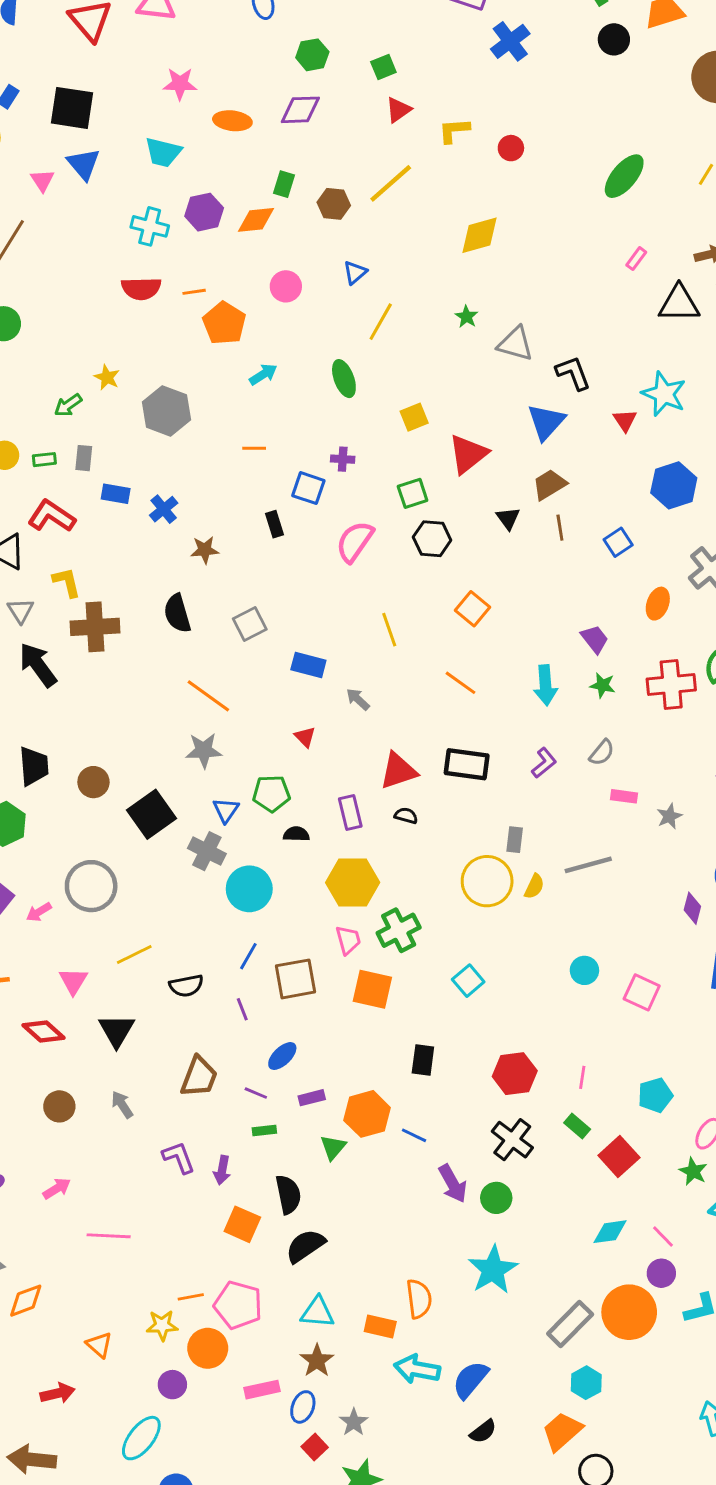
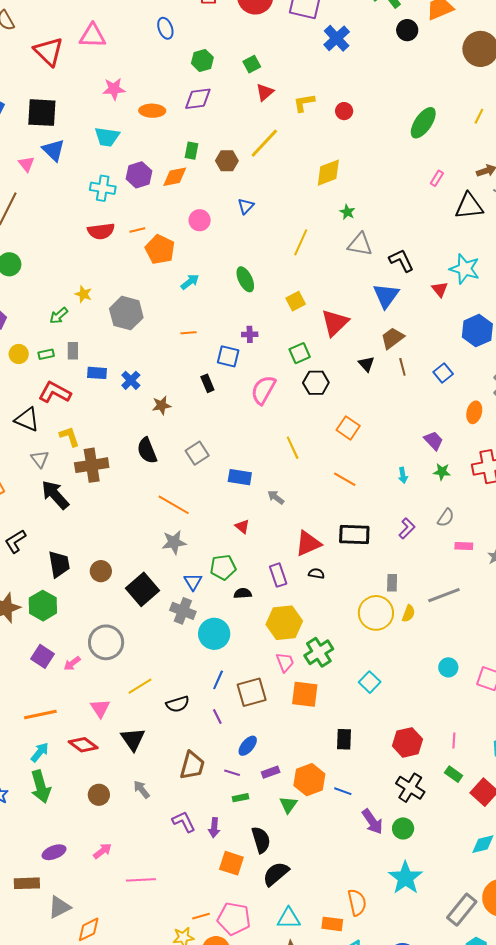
green star: (467, 317) -> (347, 212), moved
yellow line: (381, 322) -> (301, 242), moved
cyan arrow: (545, 685) -> (403, 475), size x0.6

